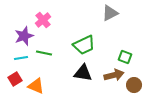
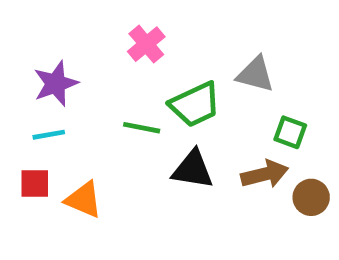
gray triangle: (110, 13) -> (255, 74), moved, turned 42
pink cross: (43, 20) -> (146, 44), moved
green line: (44, 53) -> (142, 128), moved
red square: (15, 79) -> (35, 183), turned 32

